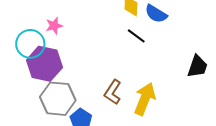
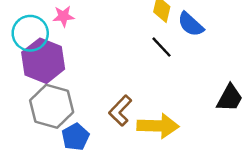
yellow arrow: (145, 99) -> (158, 126), turned 60

